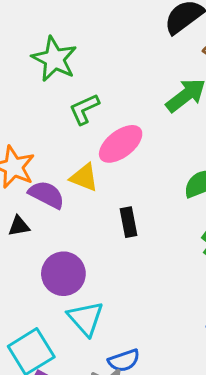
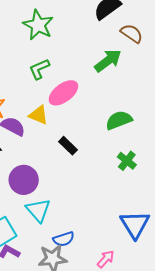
green star: (54, 59) -> (38, 25), moved
black rectangle: (128, 222) -> (68, 146), turned -36

